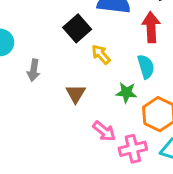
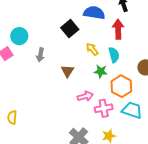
yellow arrow: (101, 54) -> (92, 49), moved
pink arrow: (104, 131) -> (85, 96), turned -56

